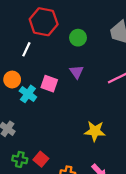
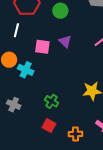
pink square: (49, 84) -> (42, 47), moved
green cross: (20, 159) -> (52, 101), moved, turned 32

